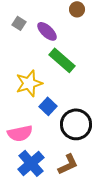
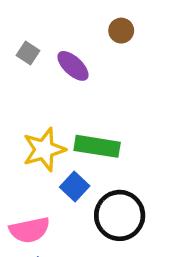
green rectangle: (62, 60) -> (97, 146), moved, turned -32

